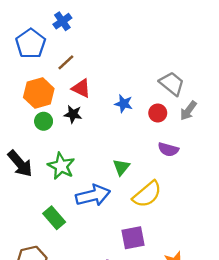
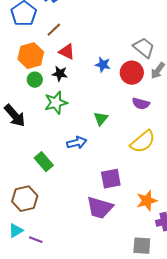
red circle: (158, 113) -> (132, 73), size x1.5
green star: (61, 166) -> (56, 103), moved, turned 30
yellow semicircle: (147, 194) -> (143, 142), moved
blue arrow: (93, 195) -> (77, 143), size x0.7

